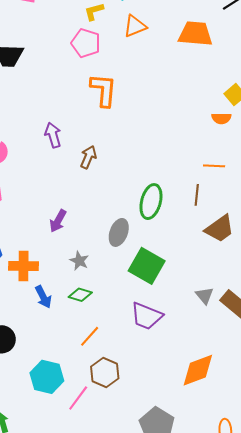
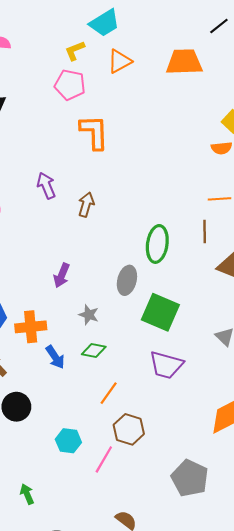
cyan hexagon: (47, 377) -> (68, 441), size x0.7

